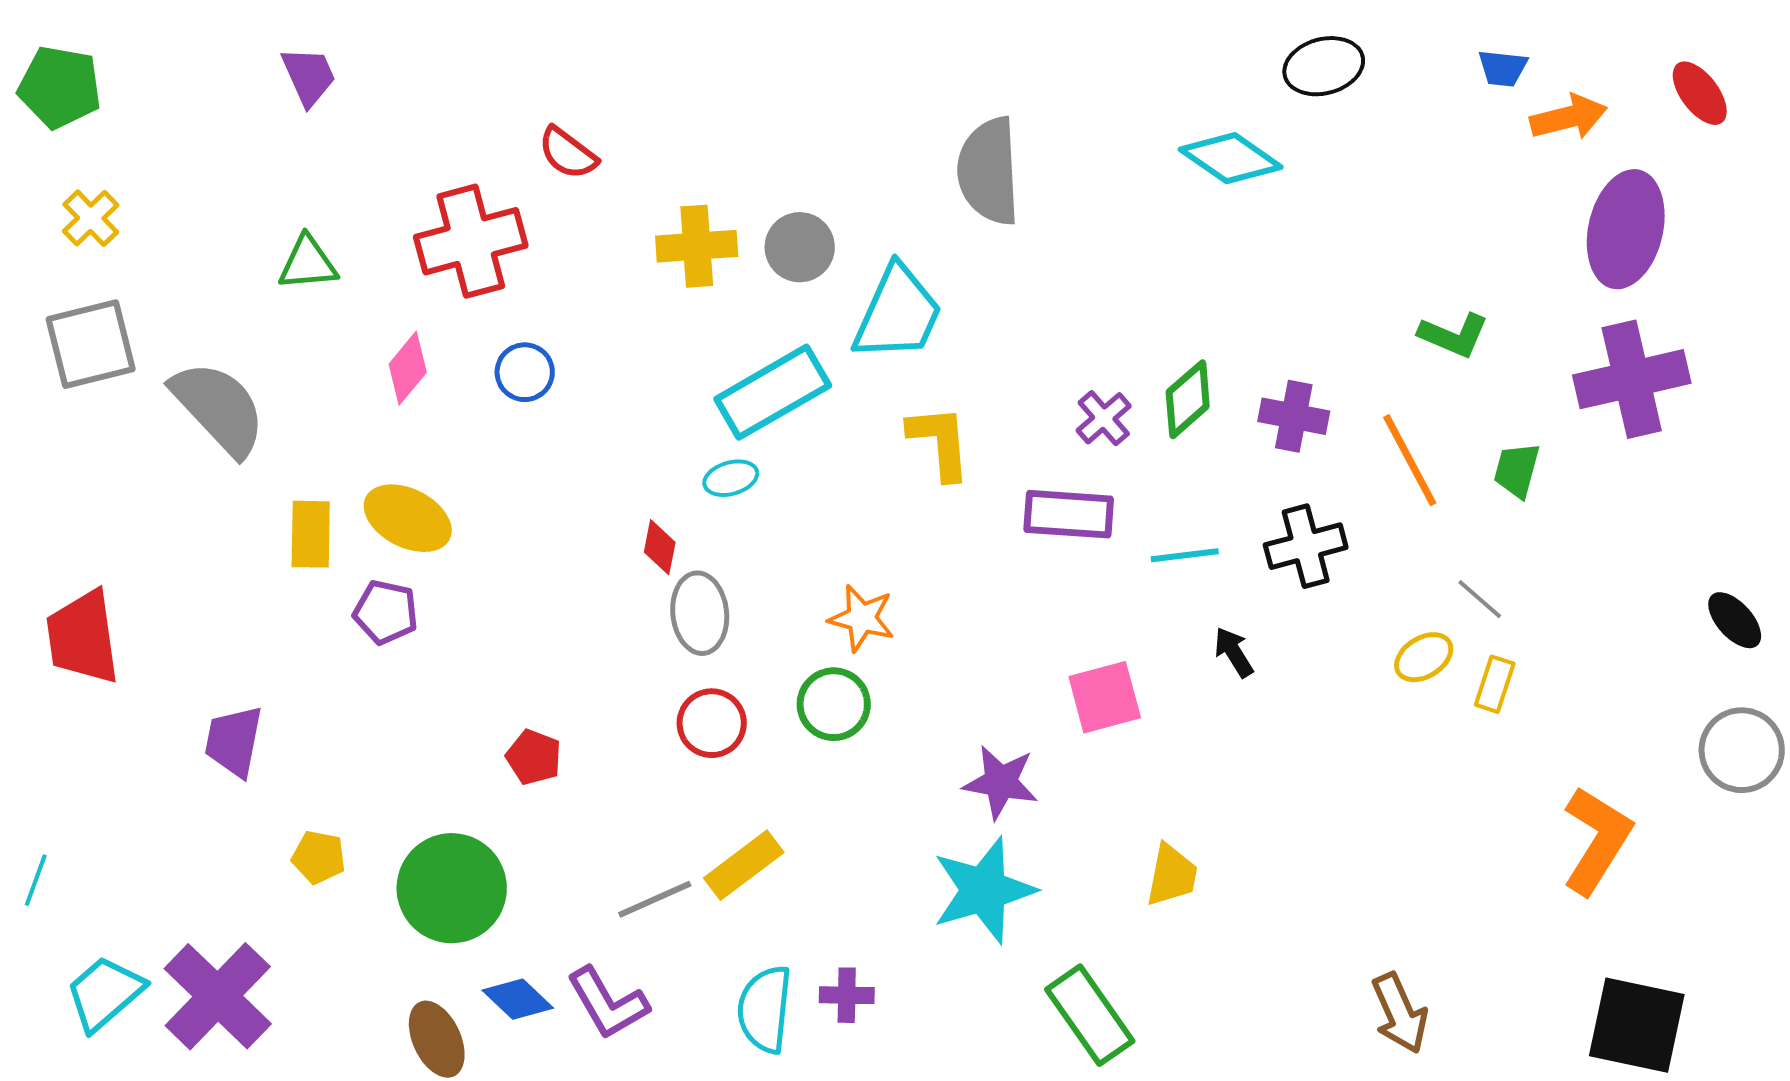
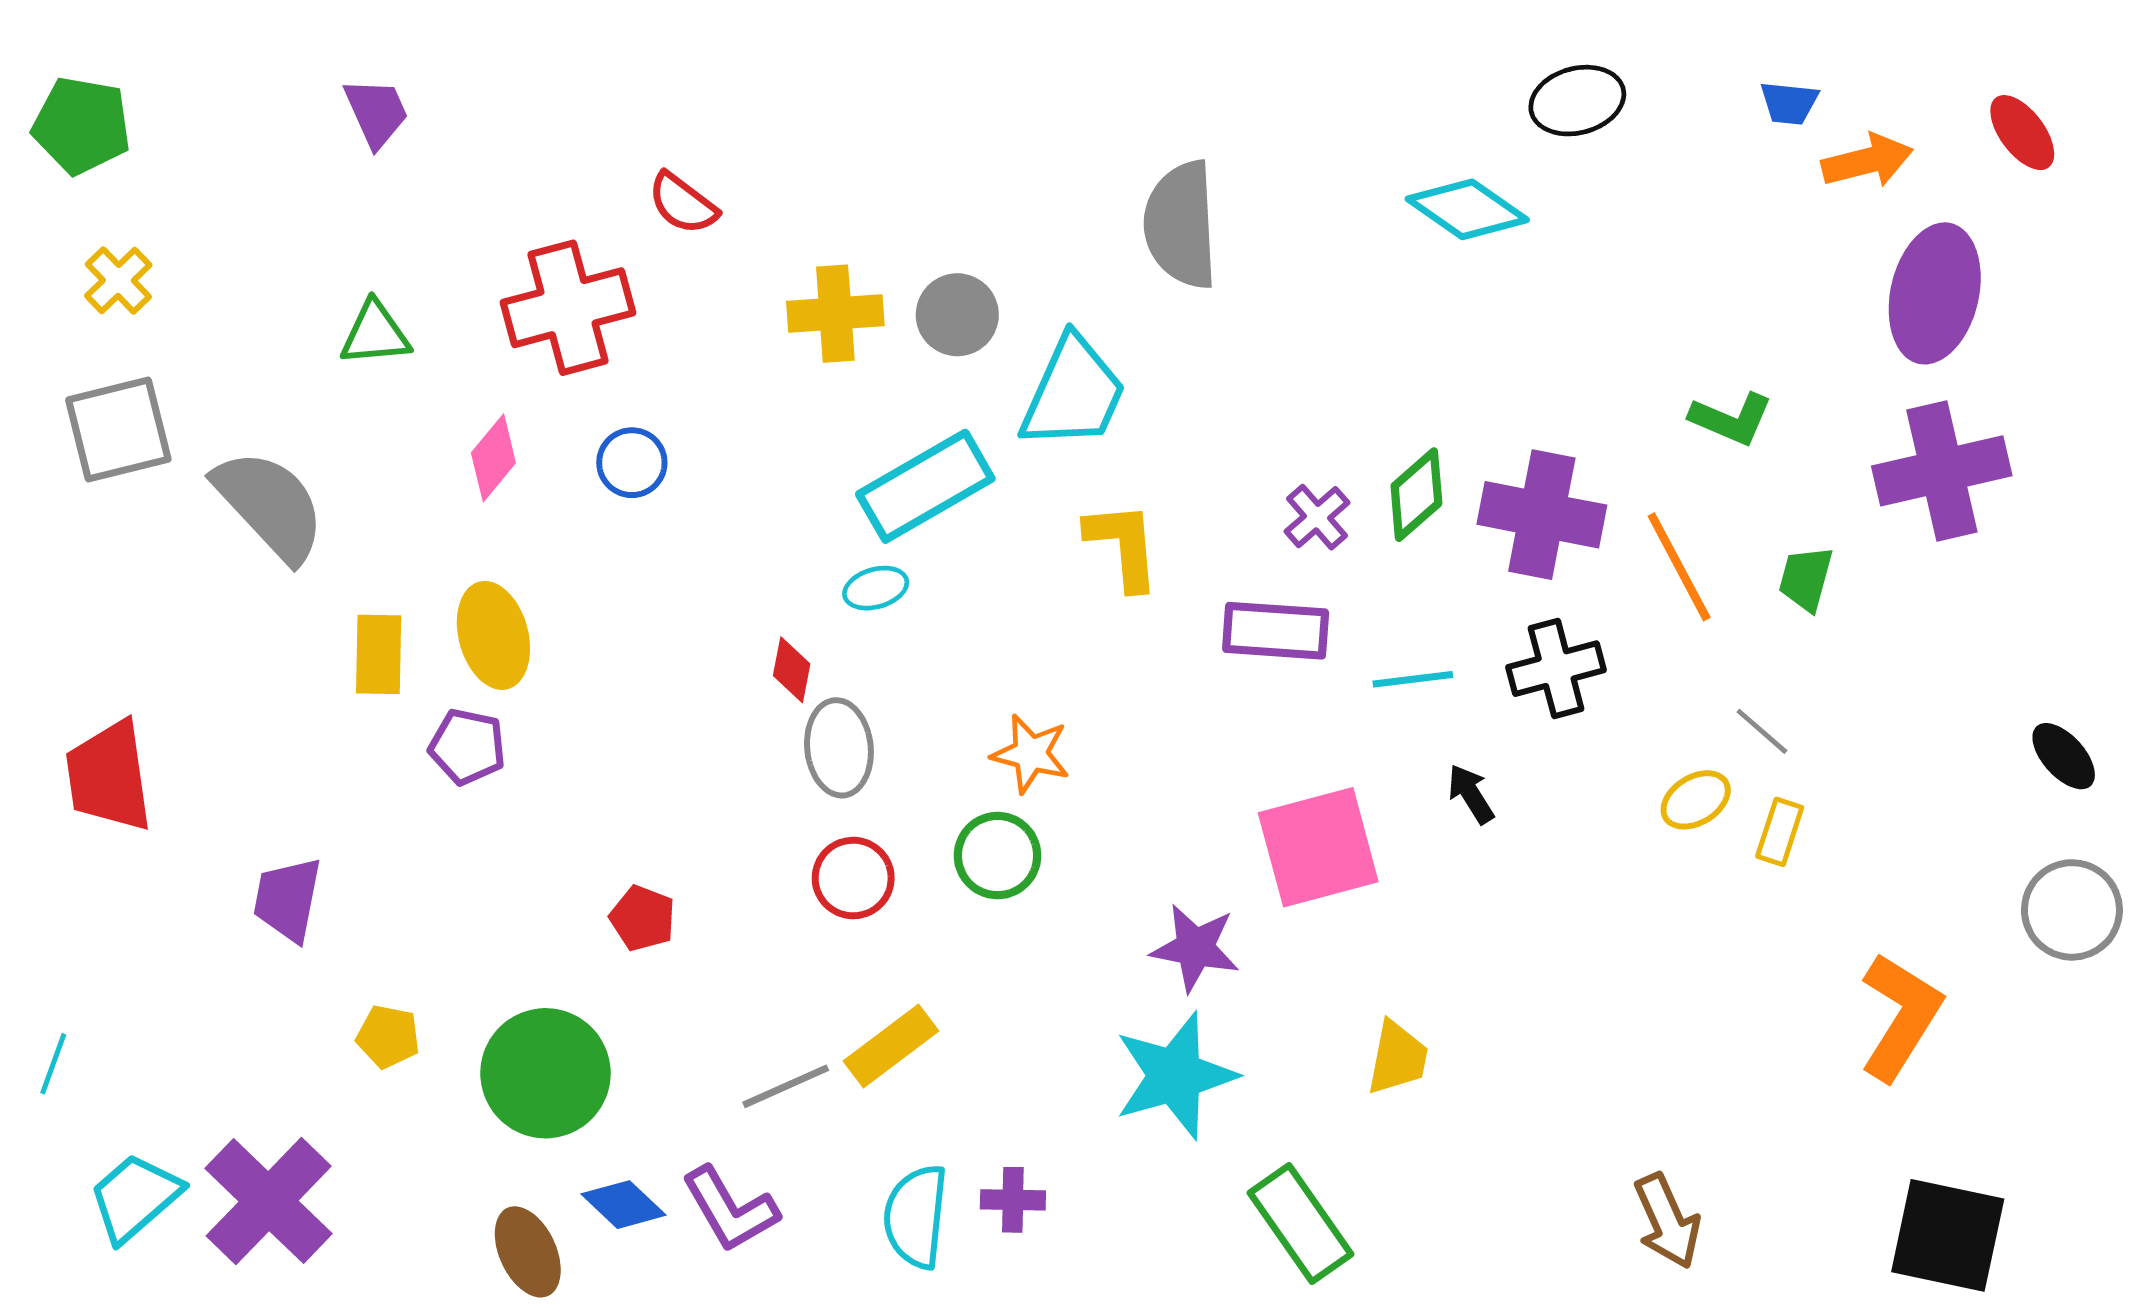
purple cross: (1294, 416) -> (1542, 515), size x1.5
yellow ellipse: (408, 518) -> (493, 635), turned 48
pink square: (1105, 697) -> (1318, 847), size x1.4

